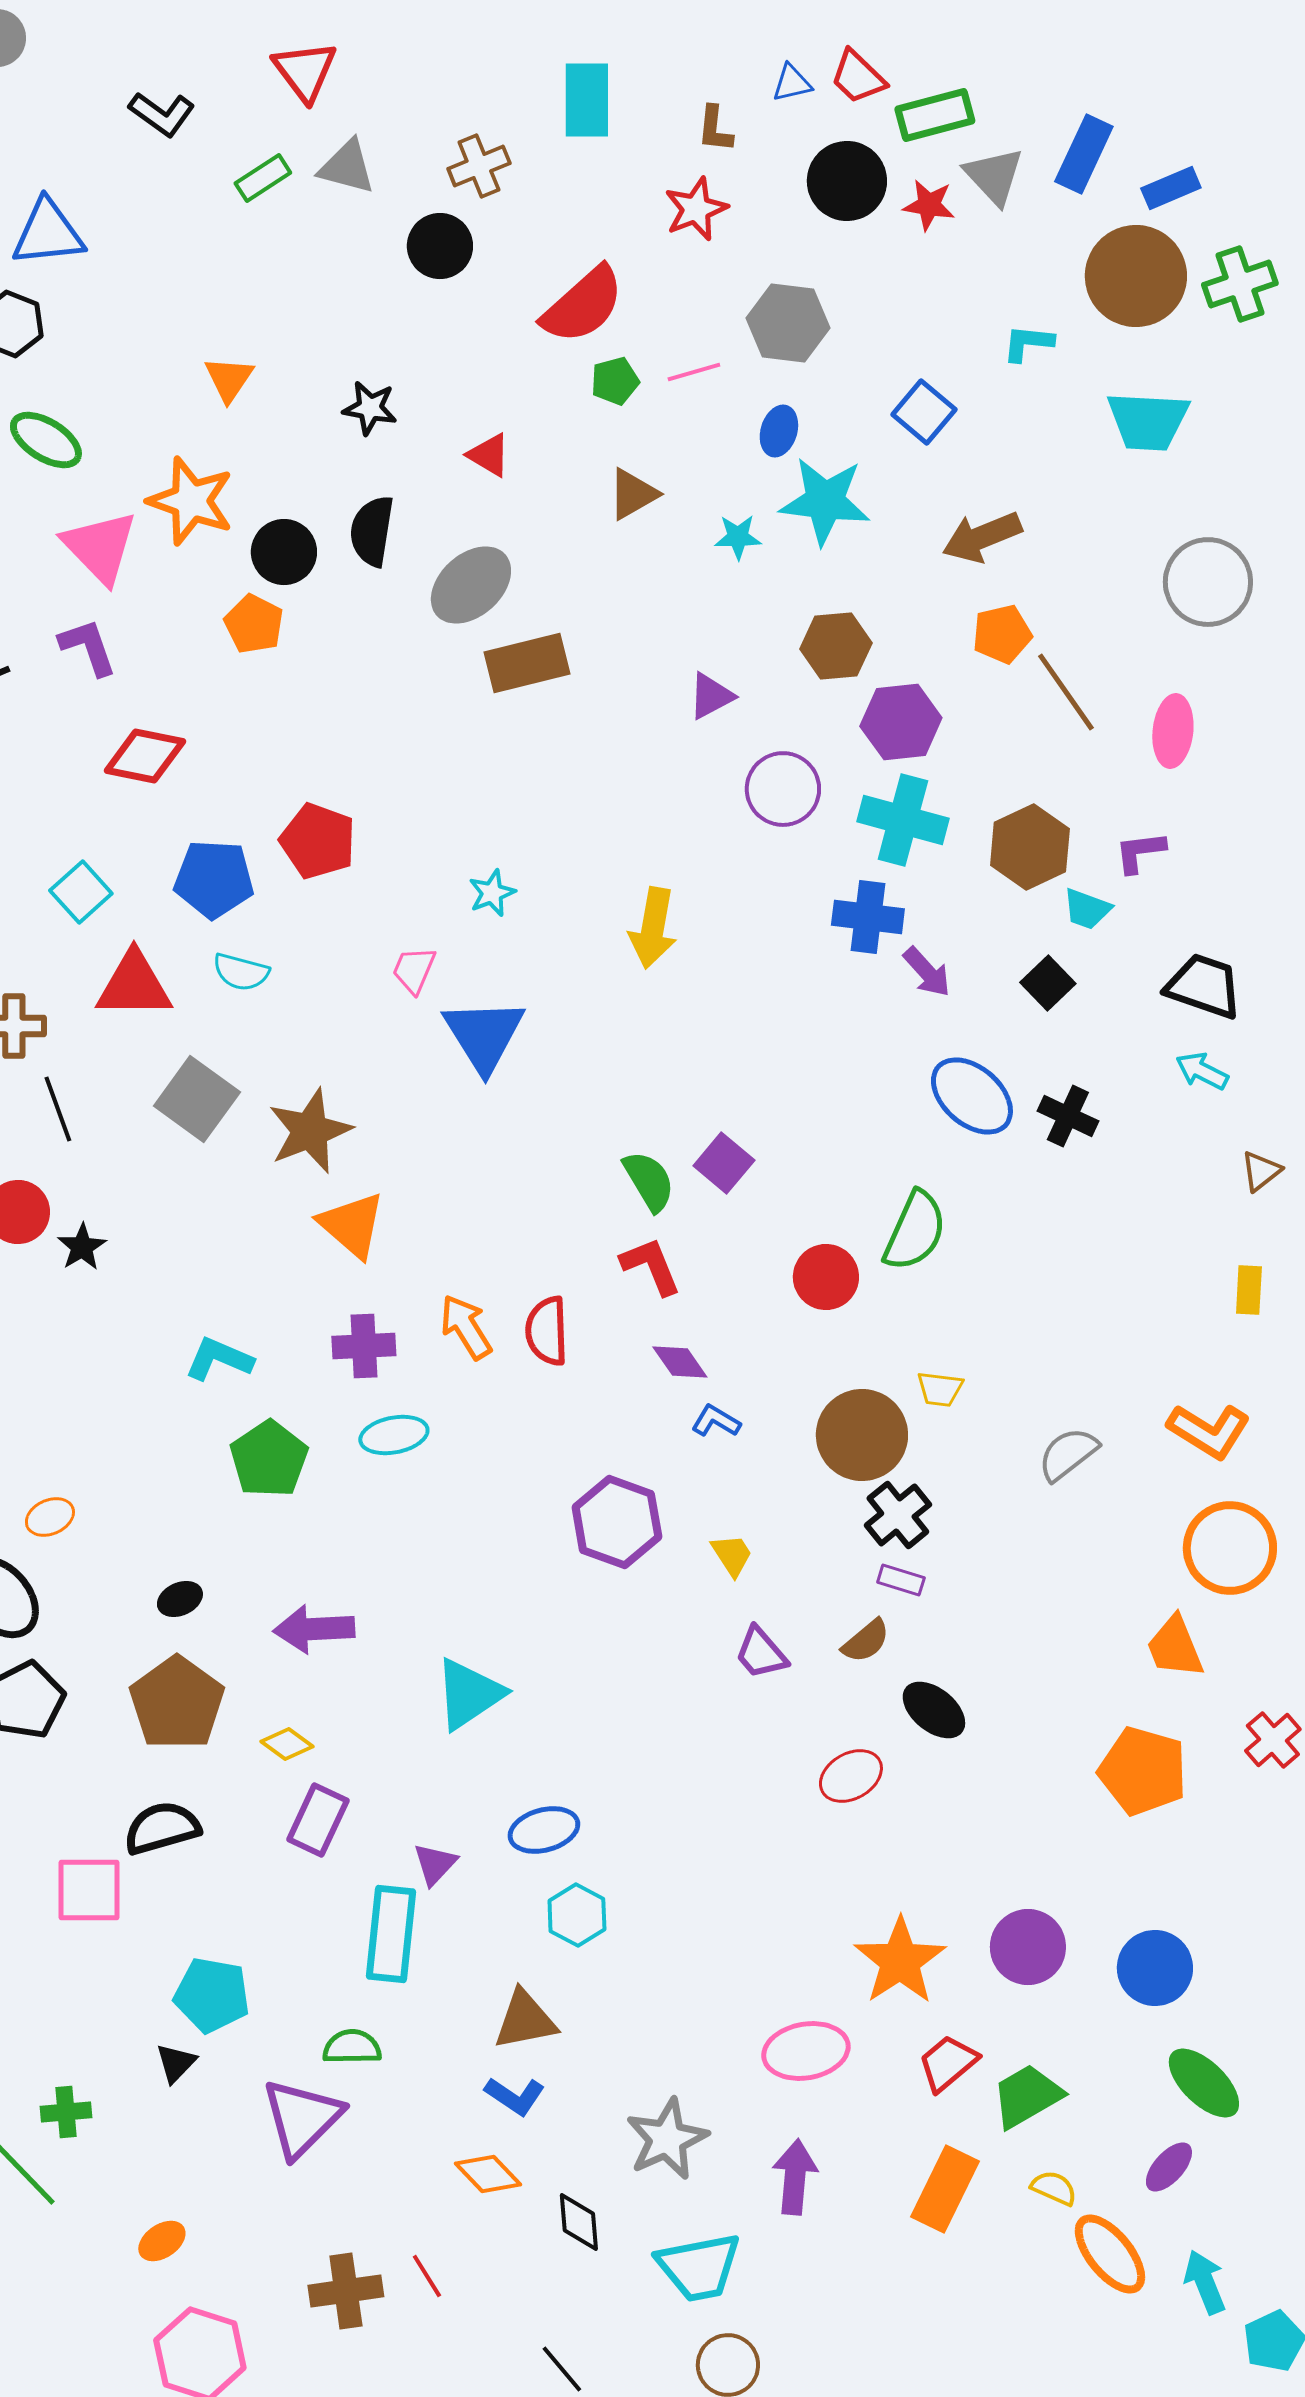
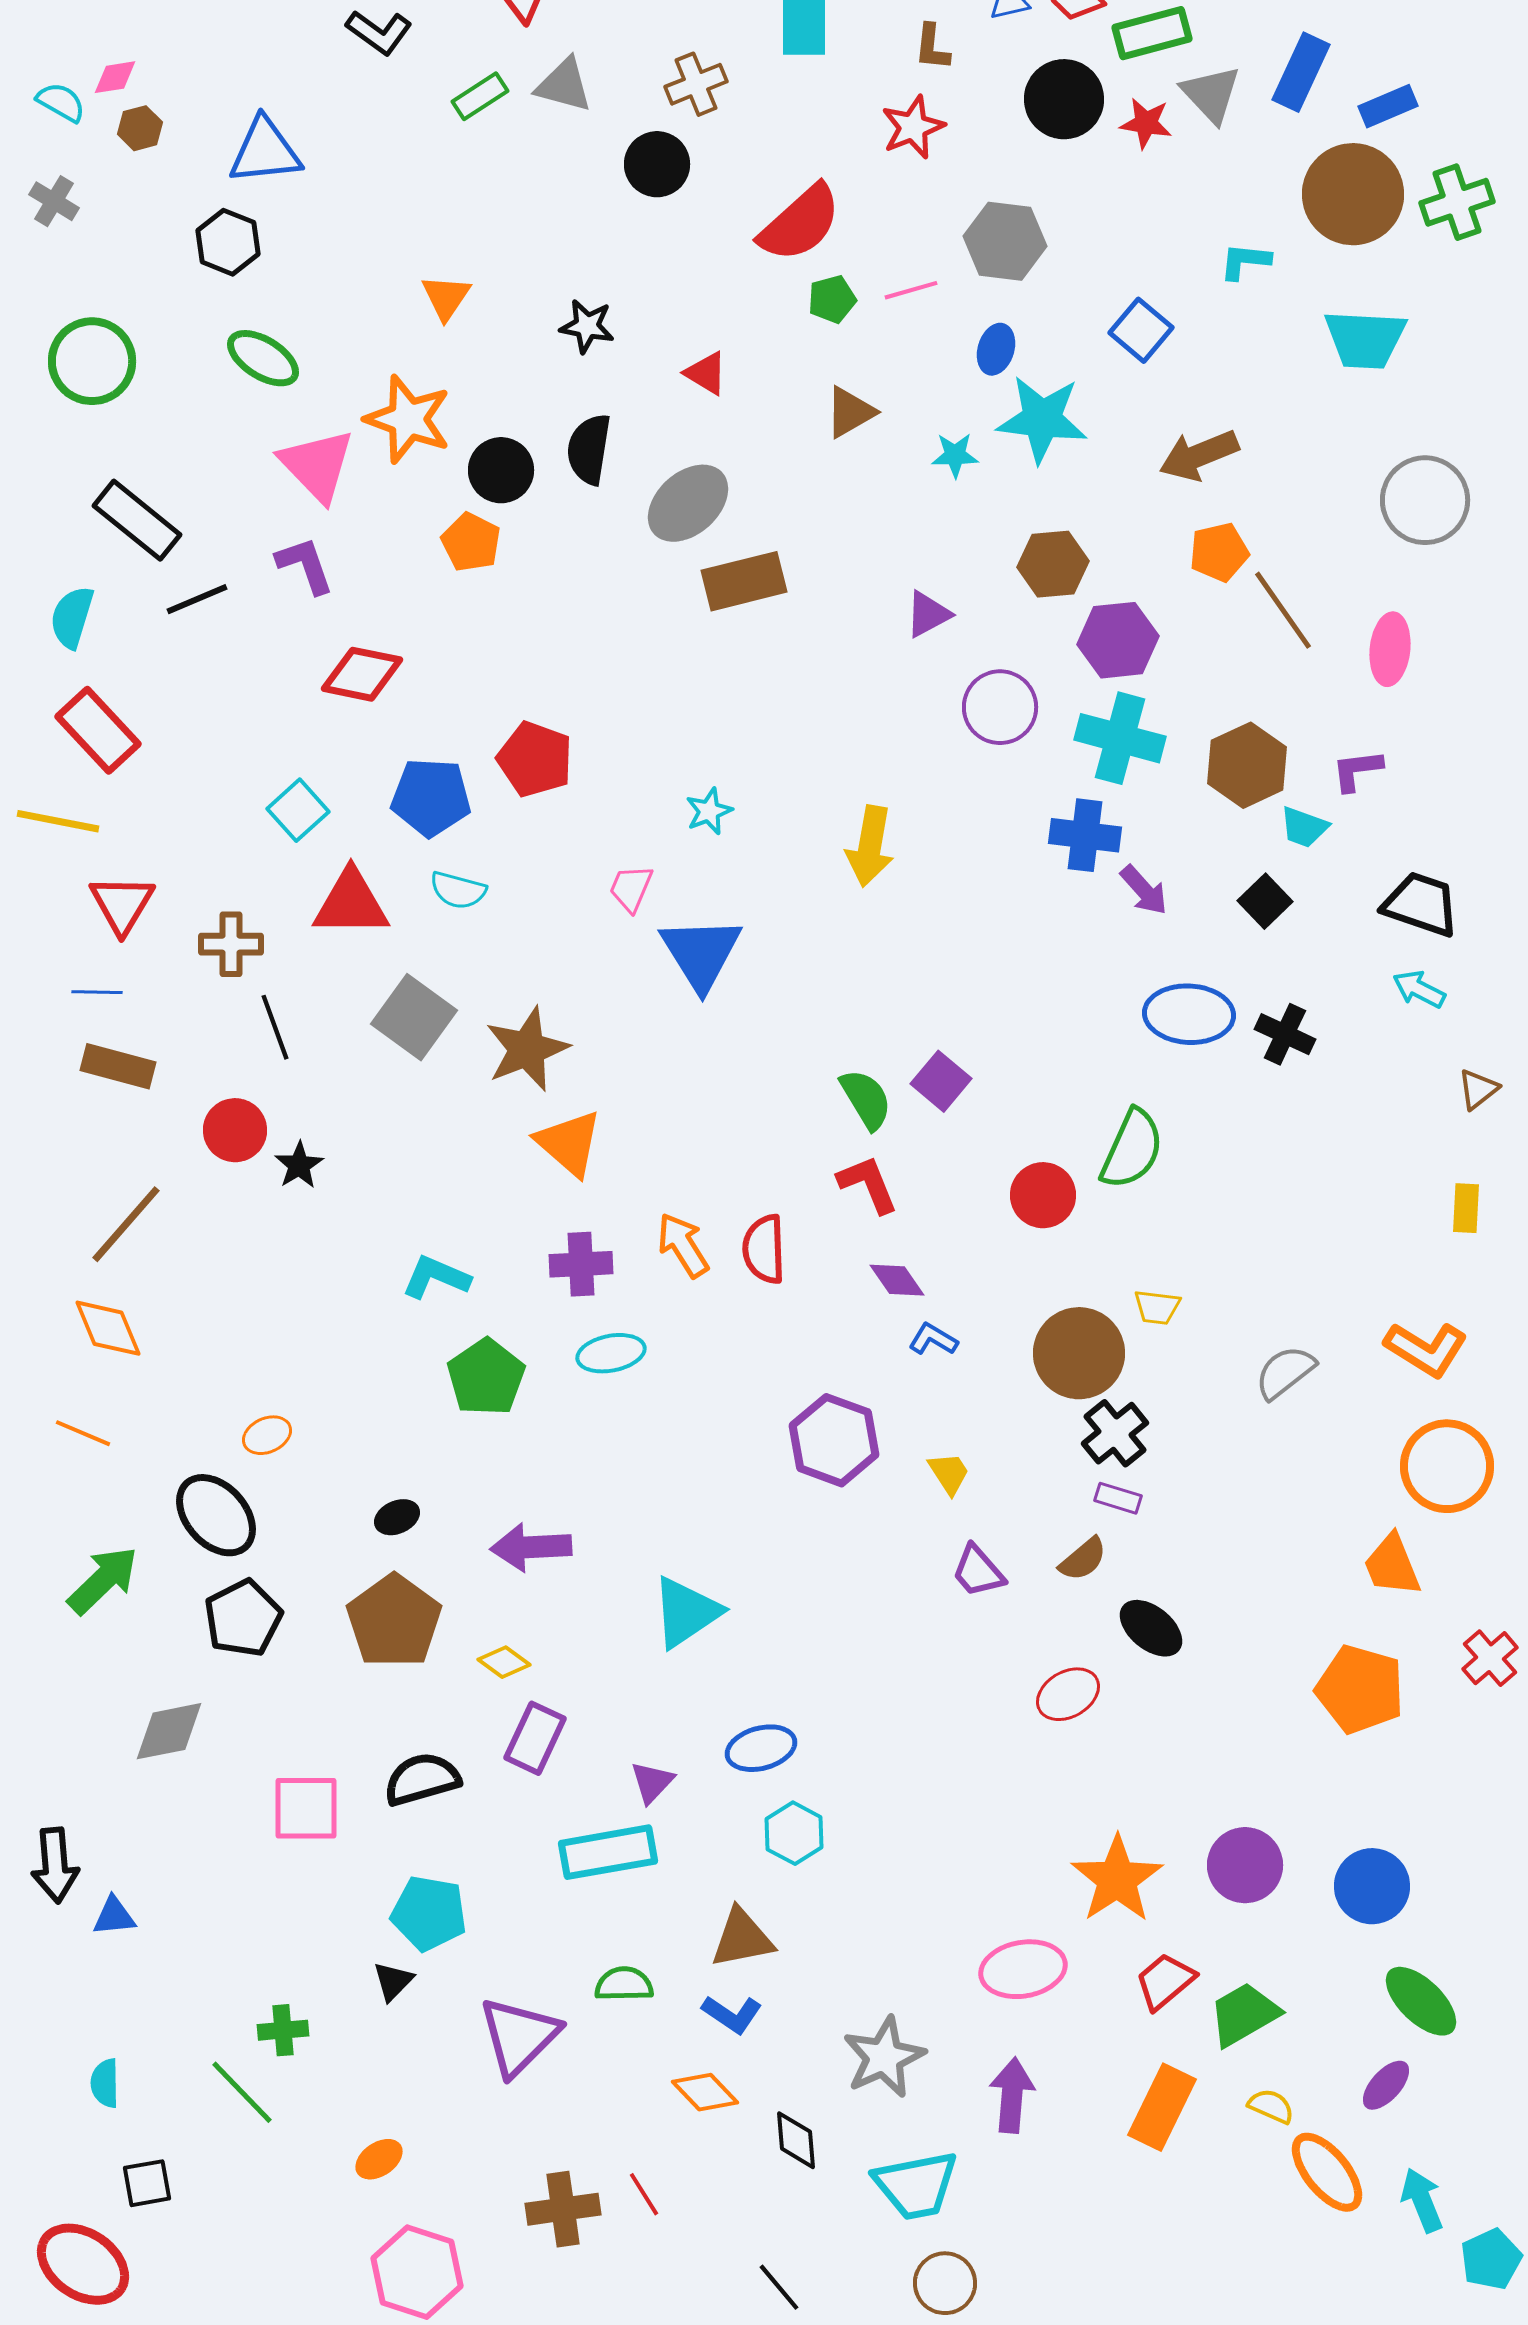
blue ellipse: (972, 1096) -> (1189, 1014), turned -38
black semicircle: (162, 1828) -> (422, 1779), moved
cyan rectangle: (391, 1934) -> (608, 1852), turned 74
green semicircle: (352, 2047) -> (624, 1984), moved

